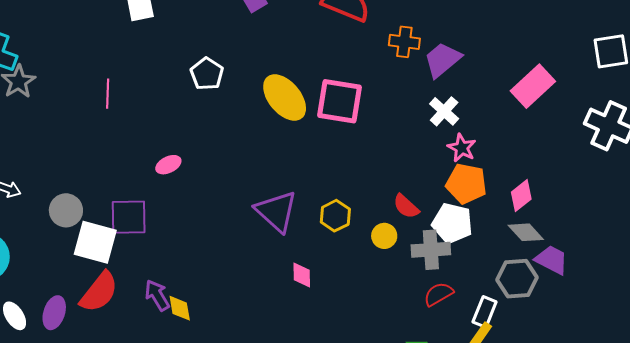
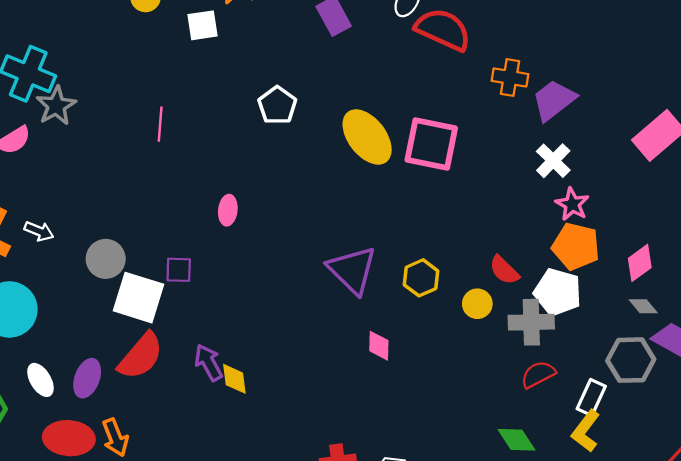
pink ellipse: (168, 165) -> (228, 210), turned -60
purple square: (129, 217) -> (179, 270), size x0.6
gray diamond: (526, 232) -> (643, 306), size x0.7

